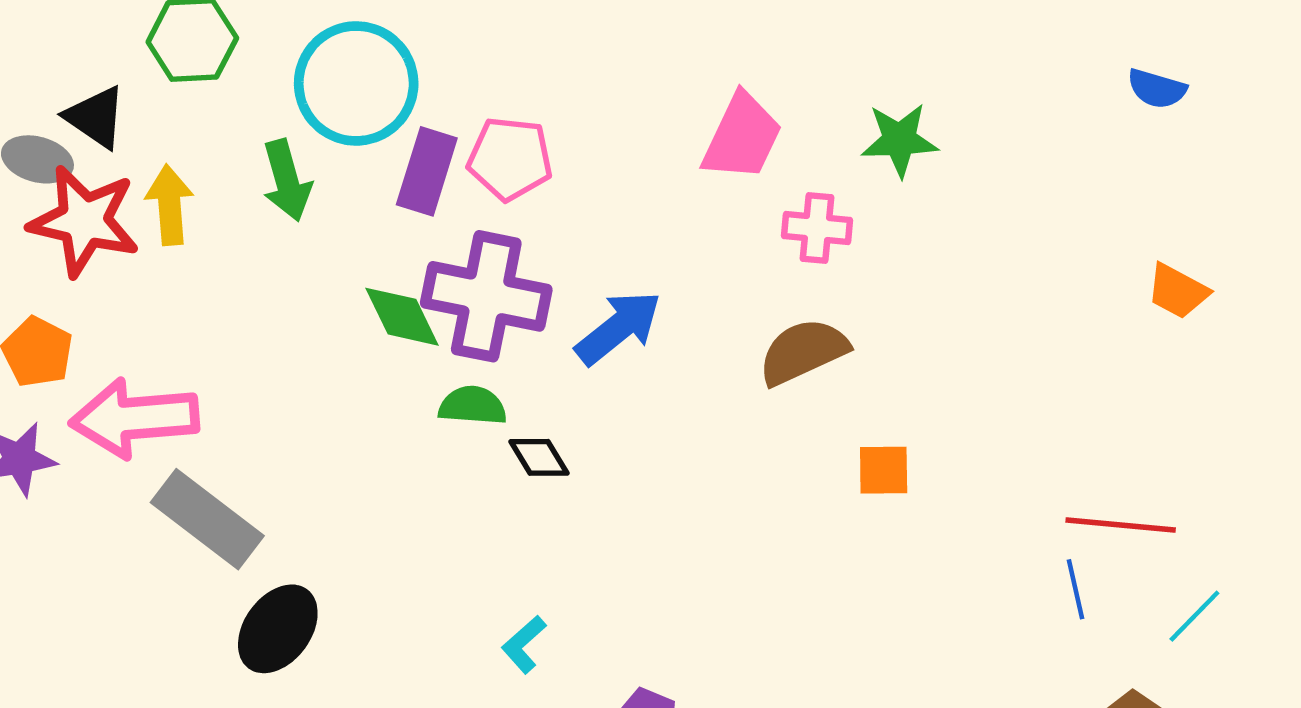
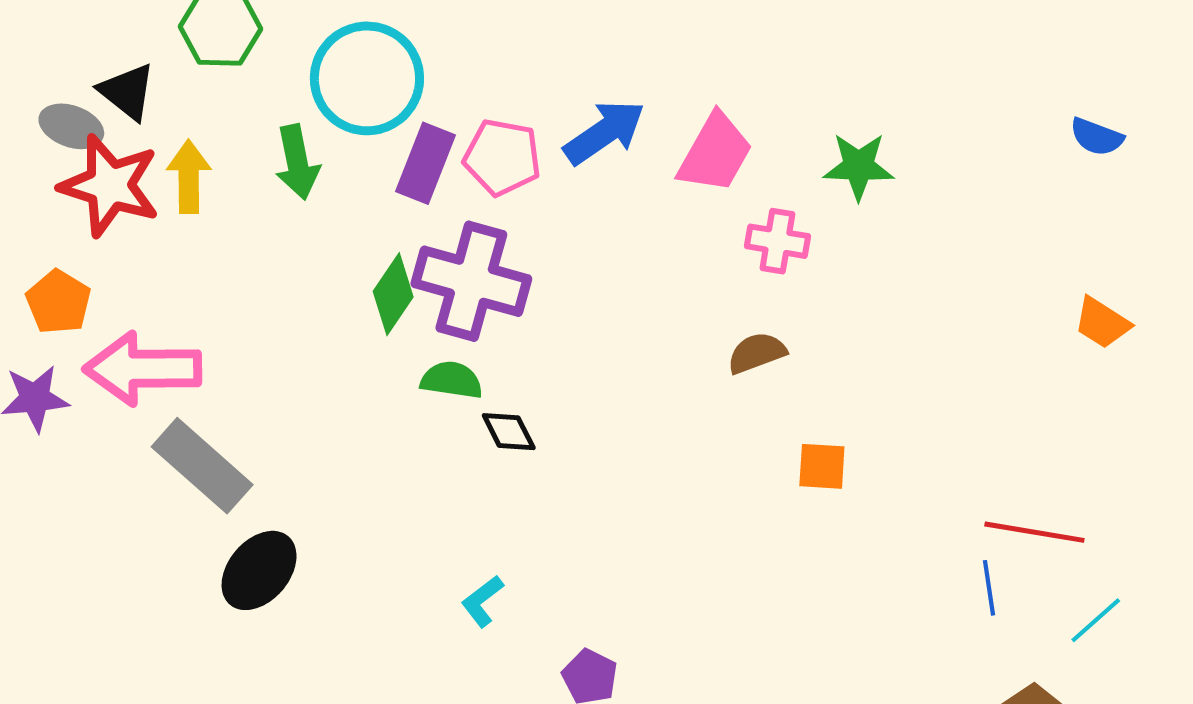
green diamond: (402, 317) -> (393, 294), turned 56
blue arrow: (618, 328) -> (604, 132), moved
brown semicircle: (803, 352) -> (757, 353), size x0.7

